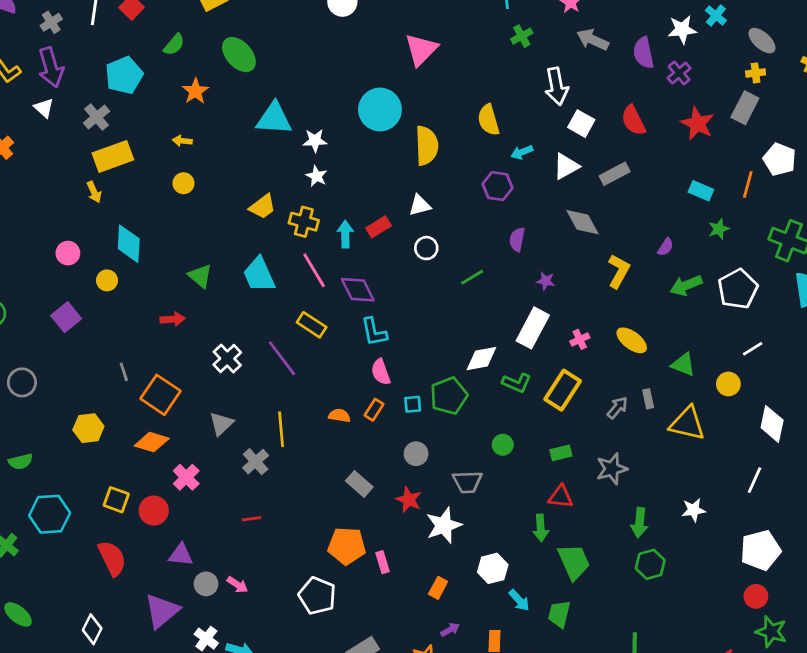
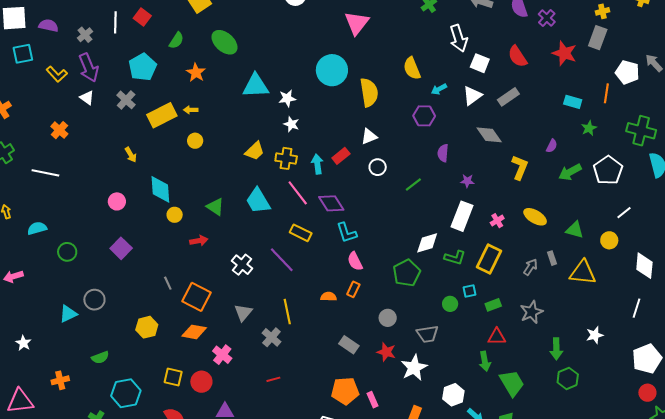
yellow rectangle: (113, 156) -> (162, 115), moved
yellow circle: (107, 280) -> (175, 215), moved
cyan square: (413, 404) -> (469, 291), moved

